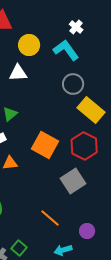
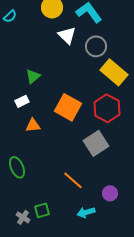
white triangle: (18, 73) -> (67, 35), moved, turned 48
green square: (19, 248) -> (42, 210), turned 35

